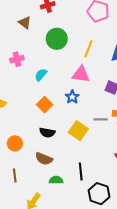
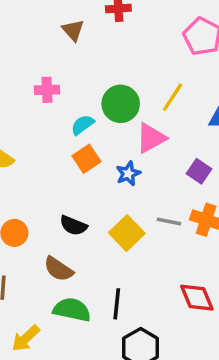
green circle: (57, 39) -> (121, 104), moved
pink triangle: (81, 74) -> (151, 138), turned -48
orange square: (45, 105) -> (86, 159), moved
green semicircle: (56, 180) -> (72, 310), size x1.5

